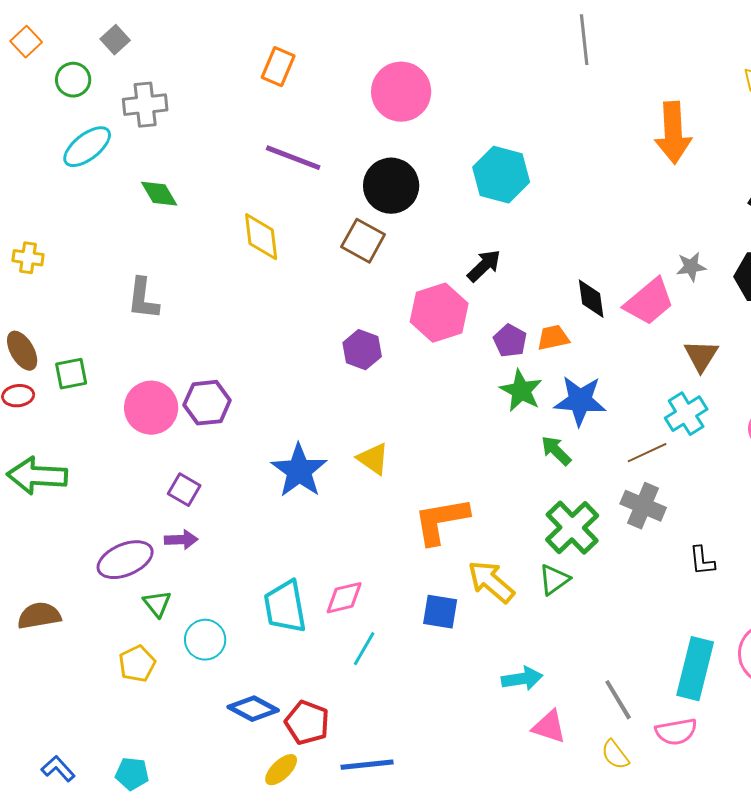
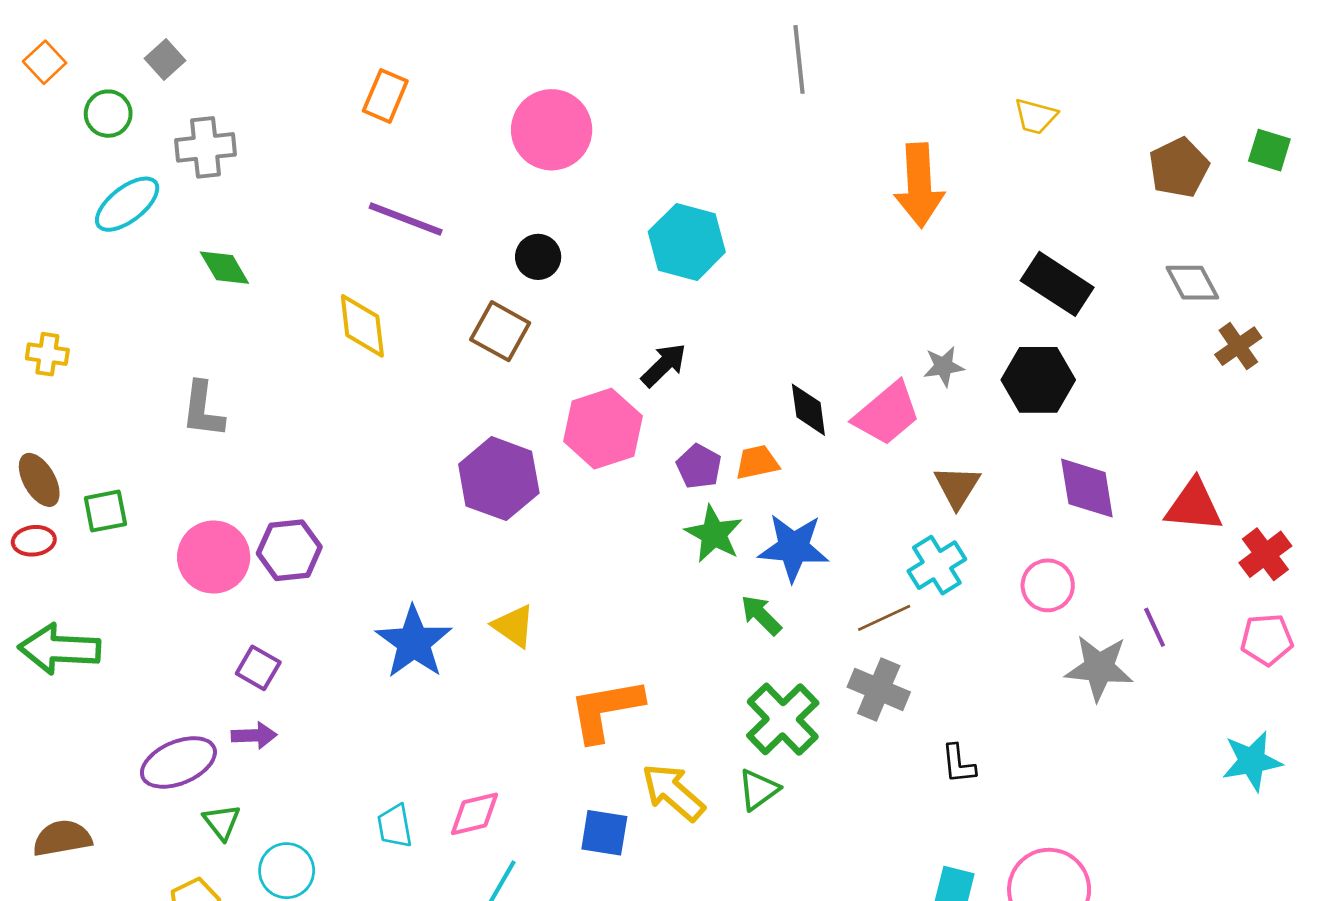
black circle: (391, 186) -> (538, 257), size x0.6
purple hexagon: (362, 350) -> (499, 479), size x1.5
cyan trapezoid: (285, 607) -> (395, 826), size x0.6

